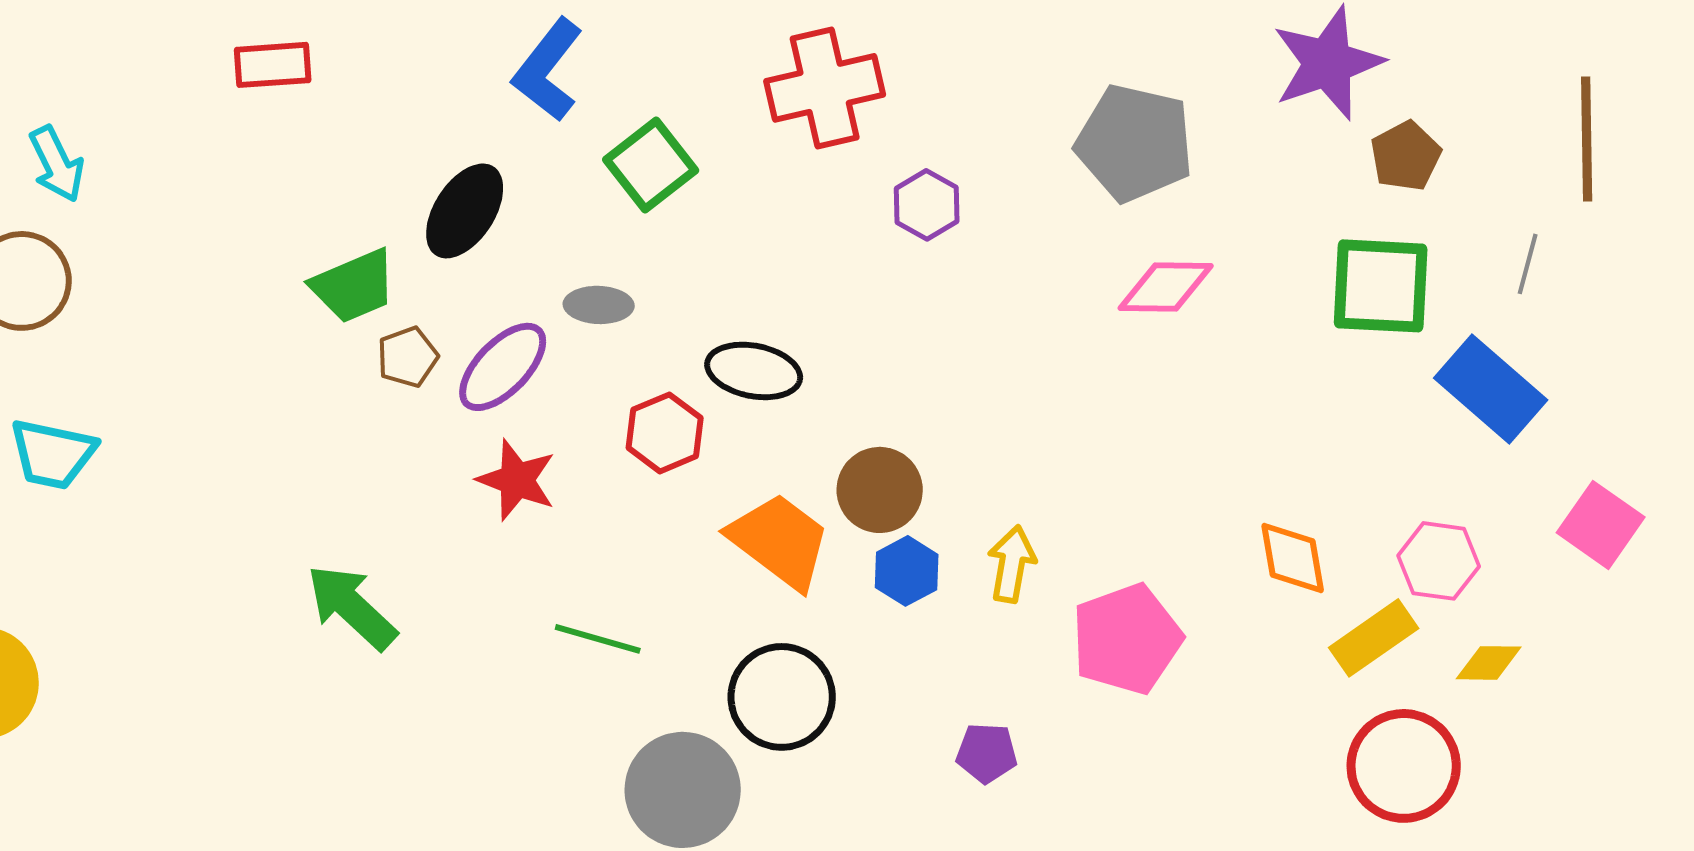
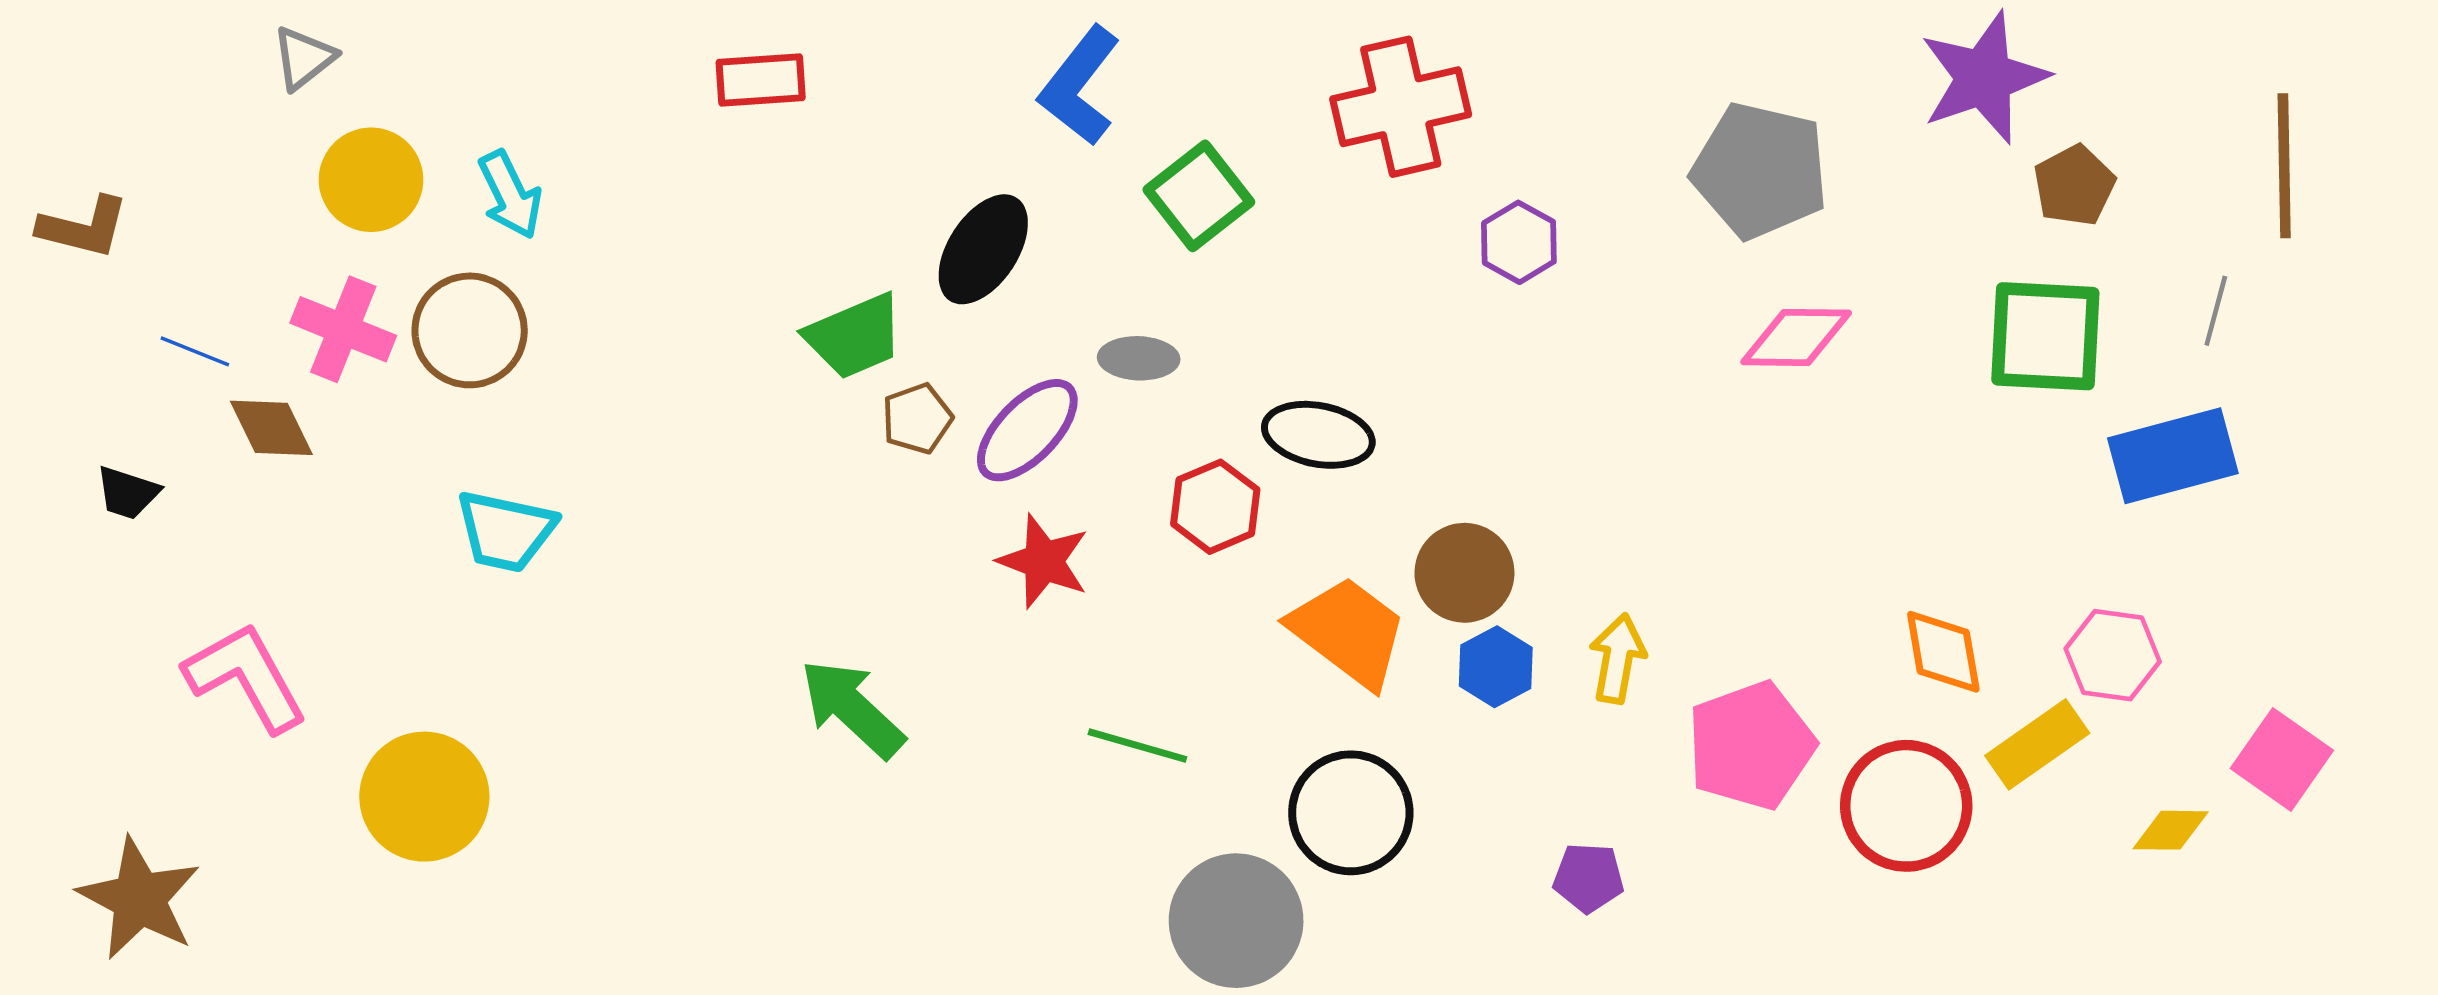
blue rectangle: (1491, 389) -> (2173, 456), turned -56
pink square: (1601, 525) -> (2282, 759), moved
yellow diamond: (1489, 663) -> (2171, 830), moved
red circle: (1404, 766) -> (1906, 806), moved

